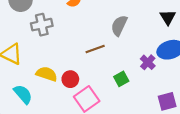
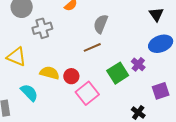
gray semicircle: (119, 26) -> (101, 24), moved
purple cross: (148, 62) -> (138, 64), moved
green square: (121, 79) -> (118, 73), size x1.5

